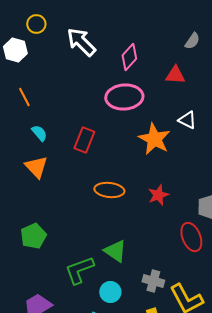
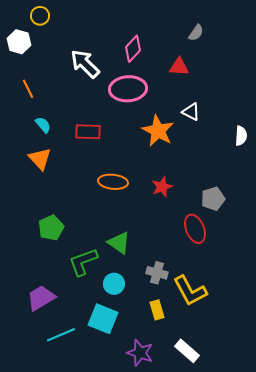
white arrow: (81, 42) -> (85, 64), moved
red rectangle: (84, 140) -> (88, 132), turned 70
green pentagon: (33, 236) -> (51, 228), moved

